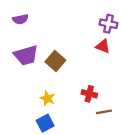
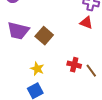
purple trapezoid: (26, 55) -> (18, 31), turned 30
brown line: (104, 112) -> (91, 71), moved, turned 64

